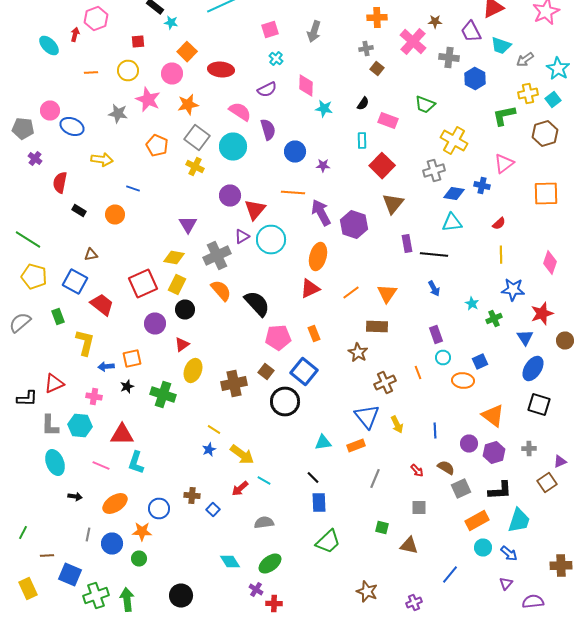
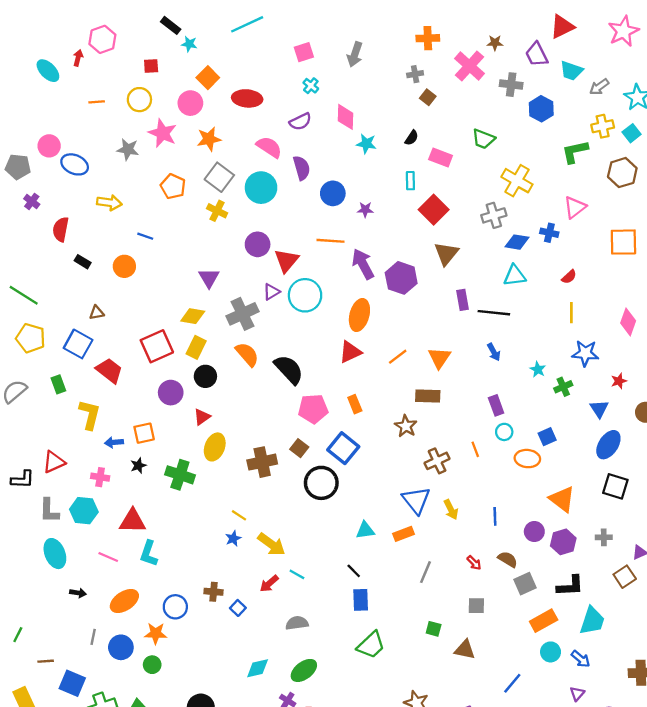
red star: (542, 314) -> (619, 381), size x0.6
cyan diamond: (230, 562) -> (258, 668), turned -70

